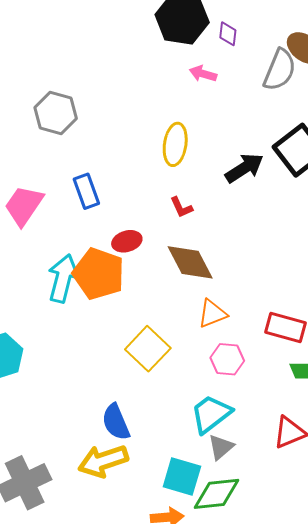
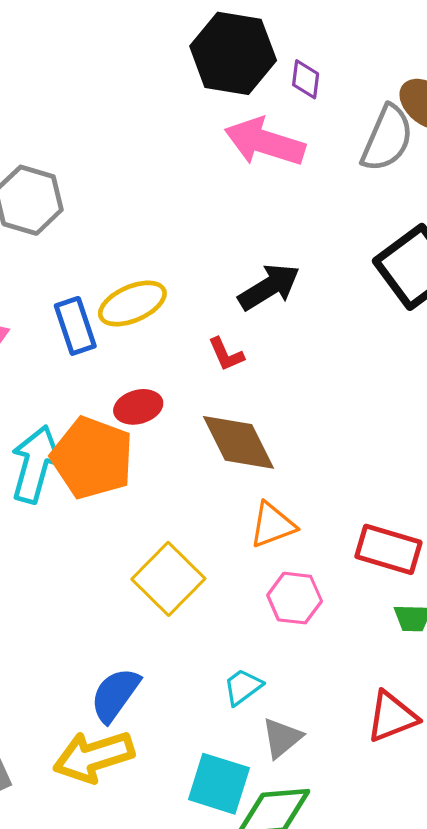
pink arrow: (203, 74) -> (265, 142), size x1.8
yellow ellipse: (175, 144) -> (132, 304), moved, turned 57
black arrow: (244, 168) -> (269, 287), moved
cyan trapezoid: (211, 414) -> (243, 687), moved, size x0.6
blue semicircle: (116, 422) -> (115, 695), turned 57

